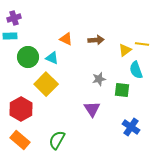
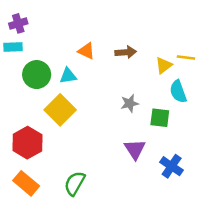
cyan triangle: (52, 58) -> (68, 76), turned -32
purple triangle: (92, 109) -> (135, 149), moved

